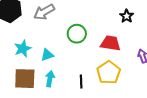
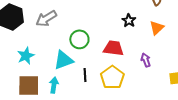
cyan triangle: (47, 55) -> (63, 60), moved, size x1.5
black line: (81, 82) -> (85, 75), moved

